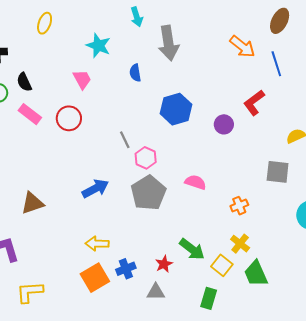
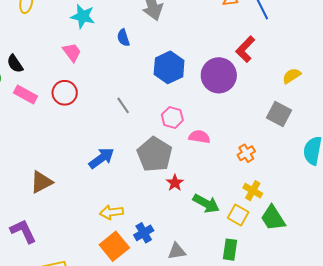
purple circle: (224, 124) -> (219, 75), size x1.8
pink hexagon: (146, 158) -> (172, 117), moved
gray square: (278, 172) -> (279, 114), turned 30
red star: (164, 264) -> (175, 183), moved

